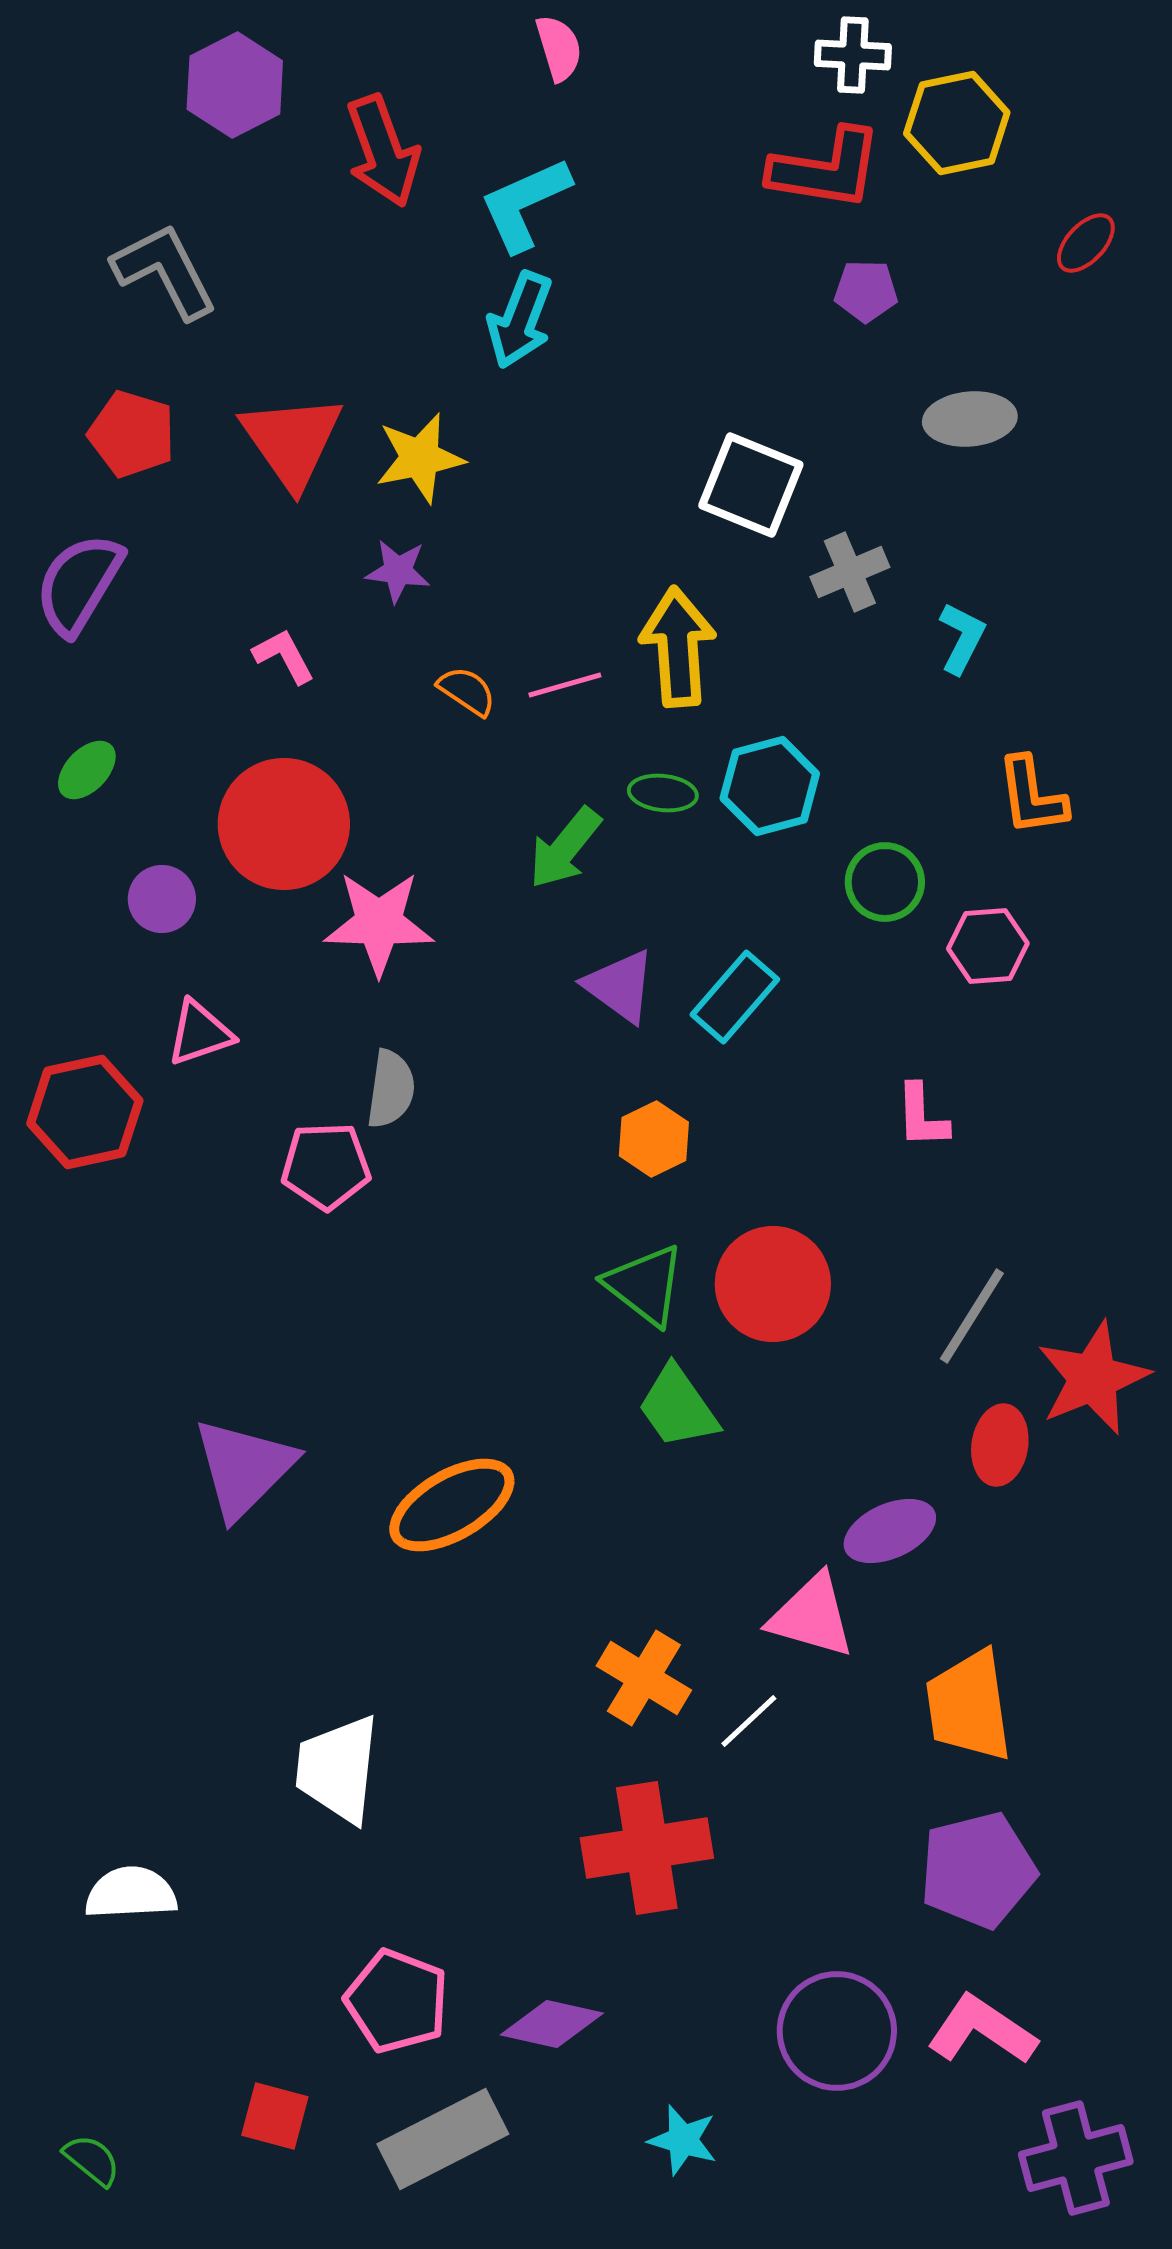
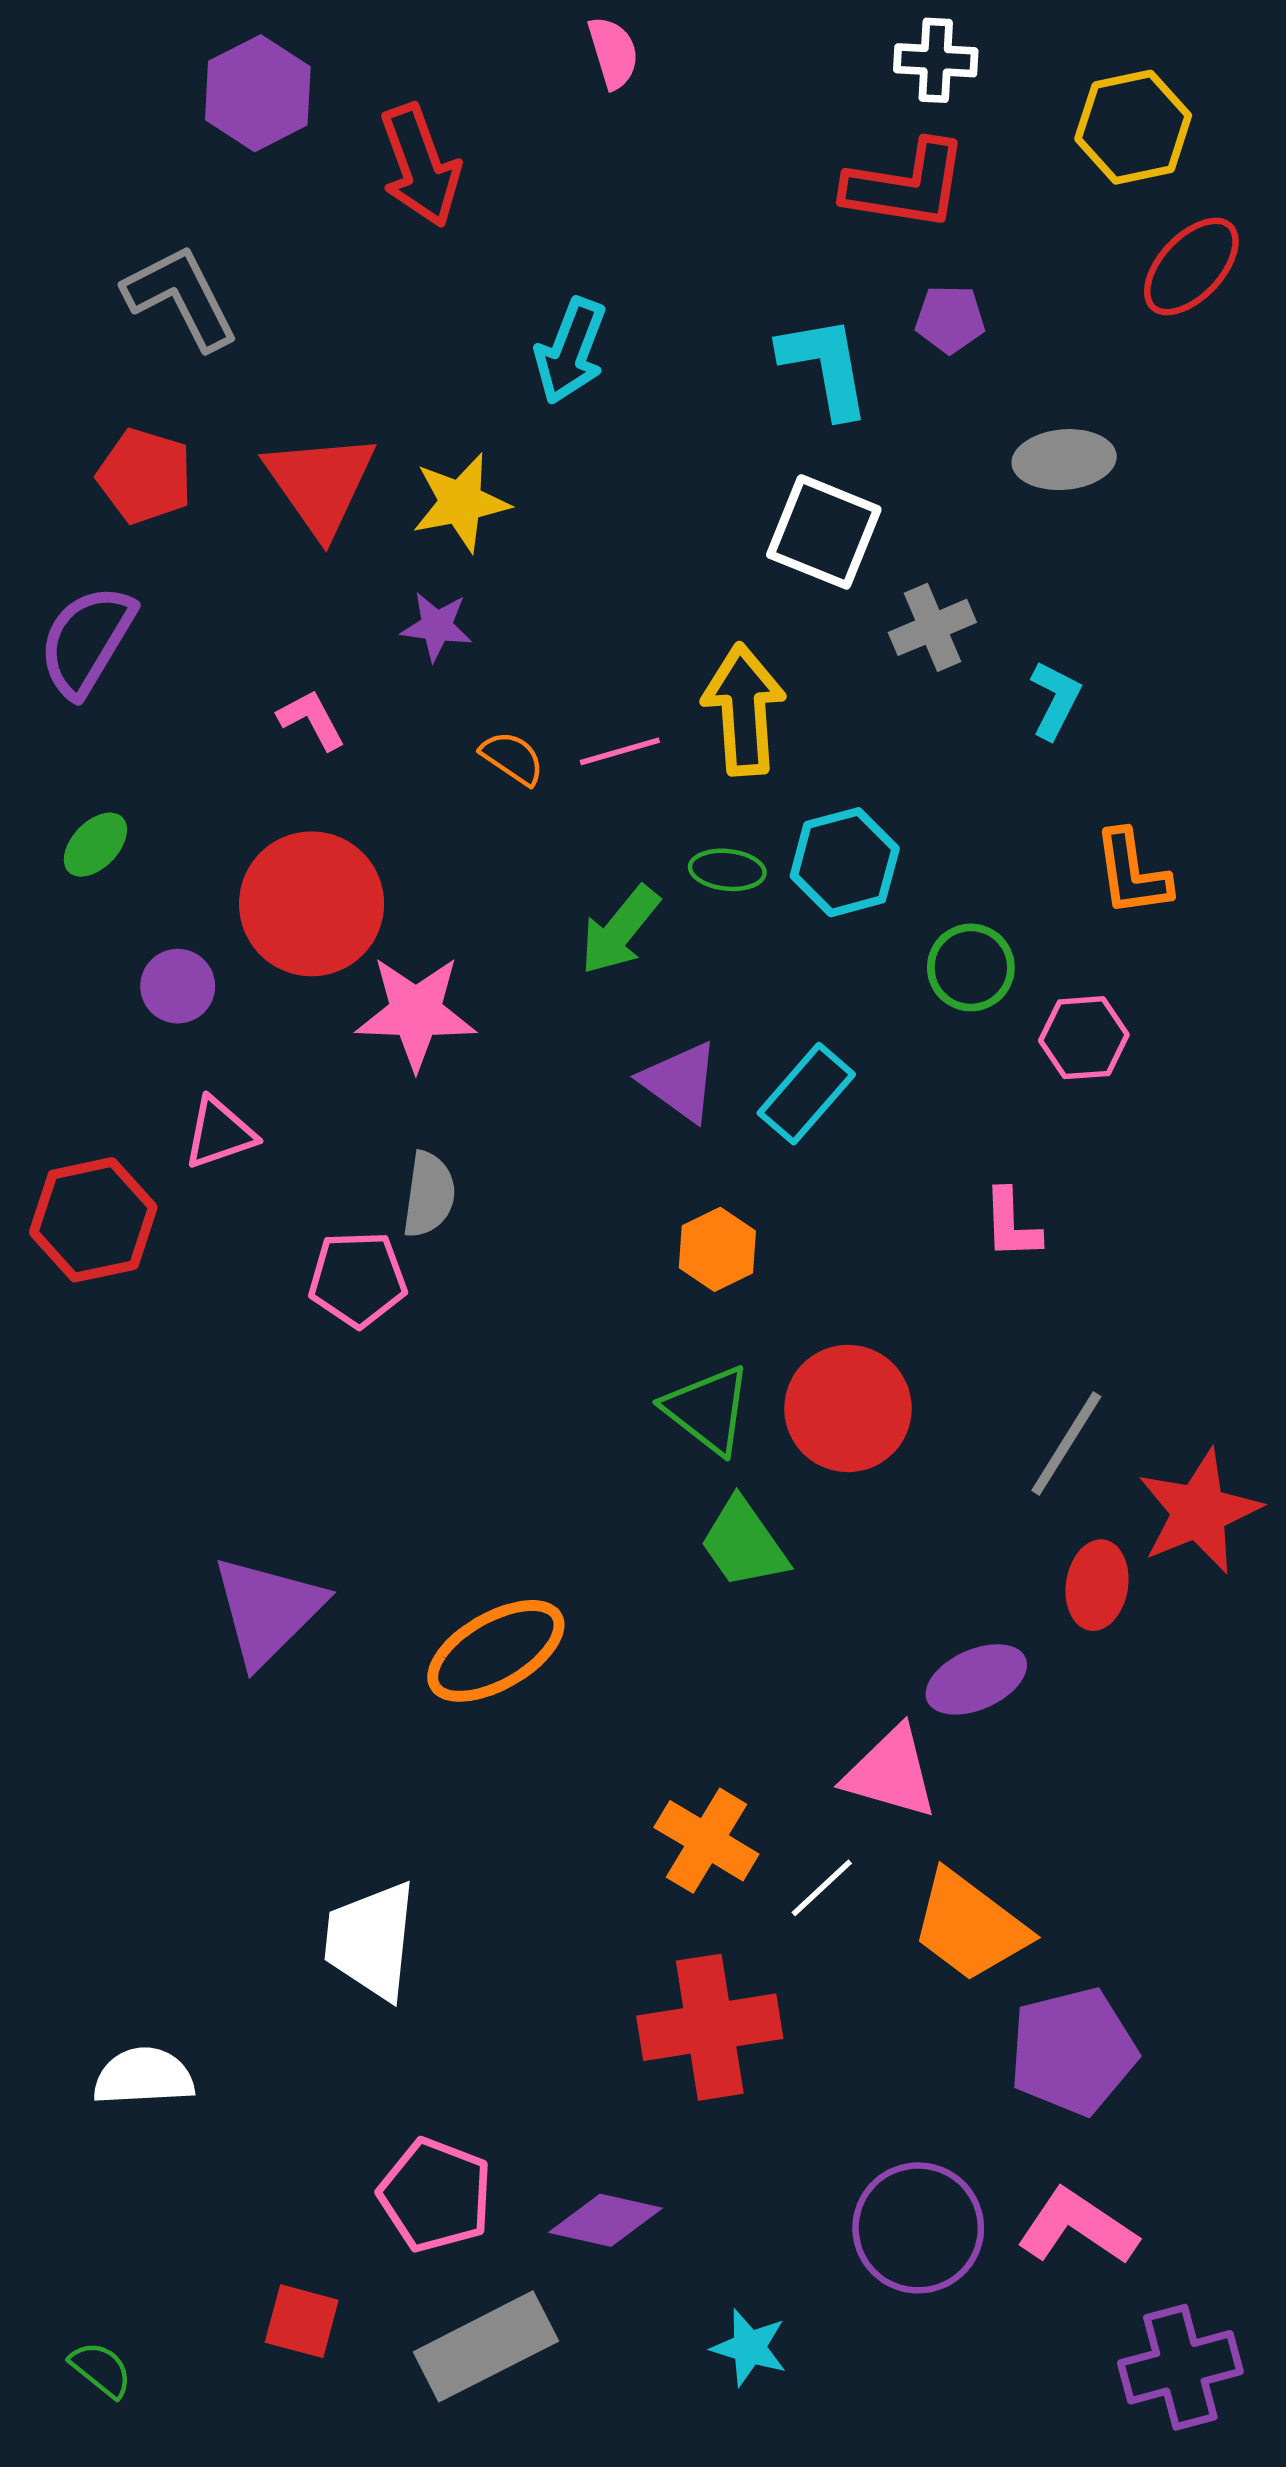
yellow hexagon: (957, 123) -> (1133, 127), moved
cyan L-shape: (525, 204) -> (825, 366), moved, turned 104
red ellipse: (1086, 243) -> (1191, 266), size x1.5
orange trapezoid: (969, 1706) -> (970, 1926), moved, turned -45

